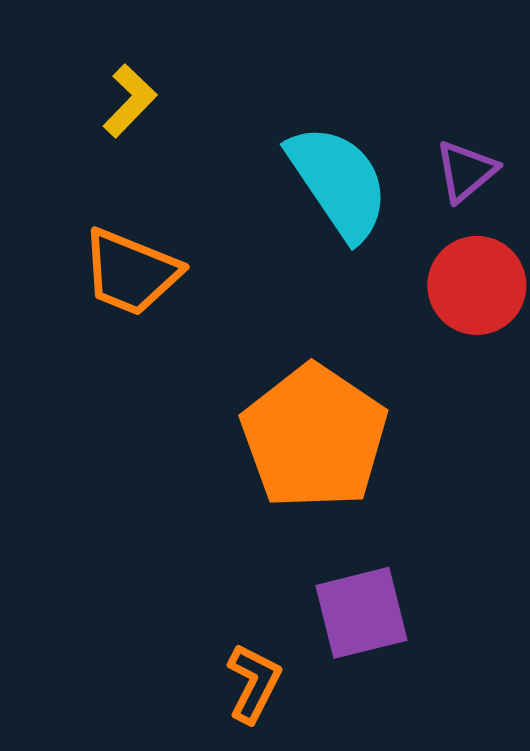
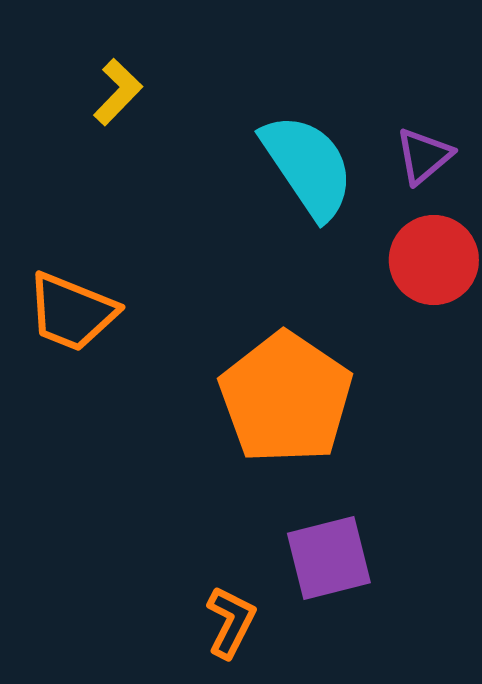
orange trapezoid: (131, 272) -> (72, 312), moved

